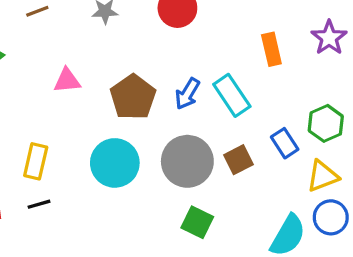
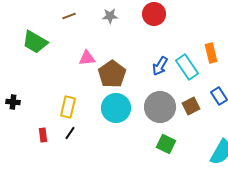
orange rectangle: (271, 49) -> (211, 53), moved
brown pentagon: (133, 97) -> (112, 74), moved
black line: (39, 204) -> (70, 133), turned -40

